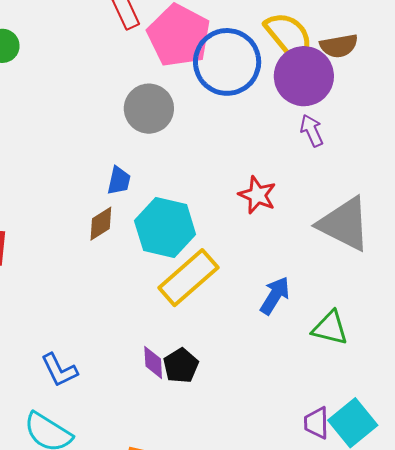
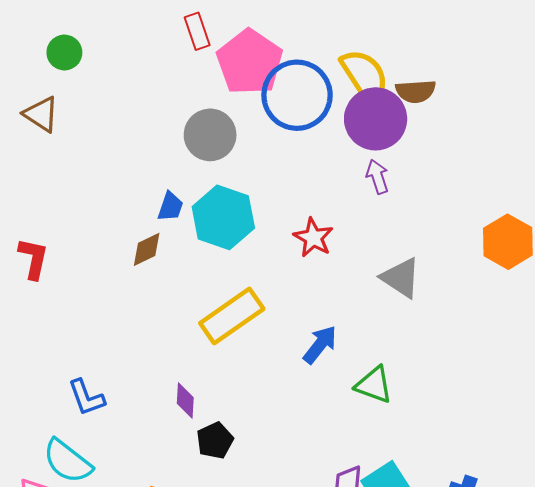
gray triangle: (344, 224) -> (401, 278), size x0.7
cyan hexagon: (165, 228) -> (223, 217), moved
black pentagon: (181, 366) -> (215, 441), moved

